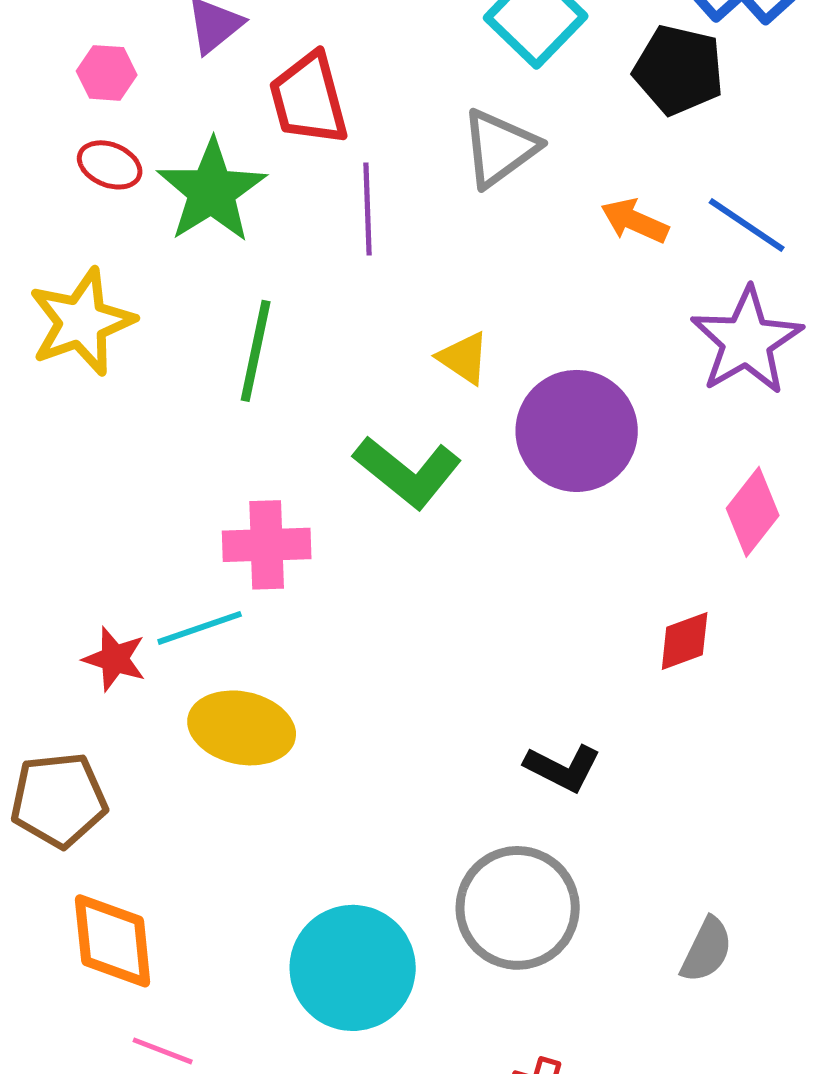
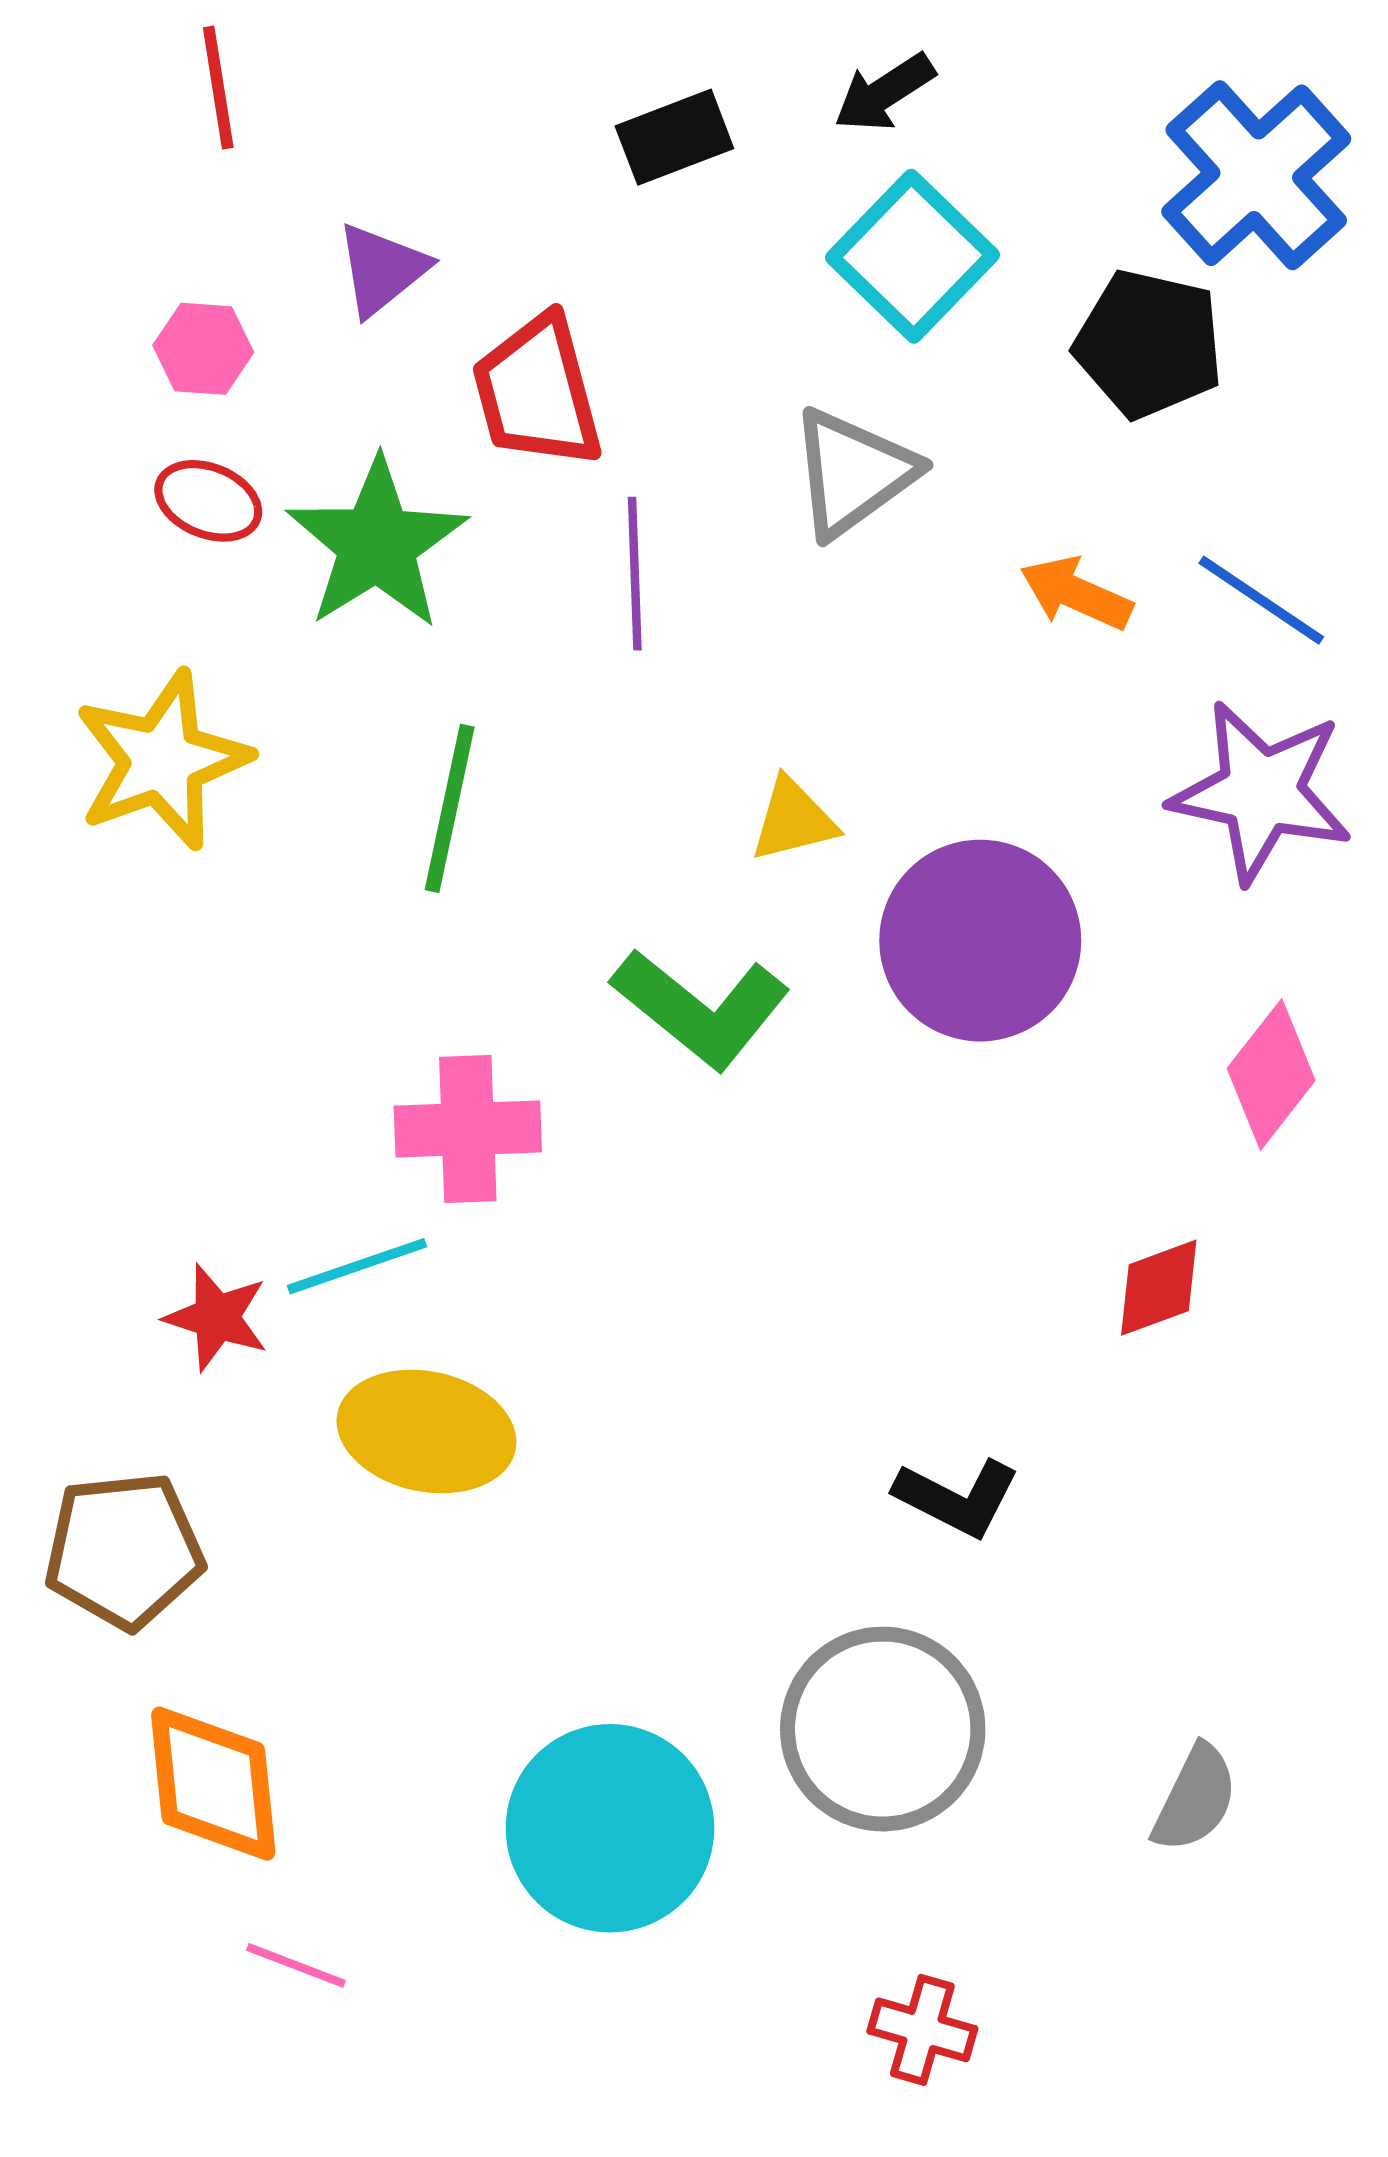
purple star: (747, 341) -> (1261, 792), turned -30
yellow triangle: (464, 358) -> (793, 820), turned -48

